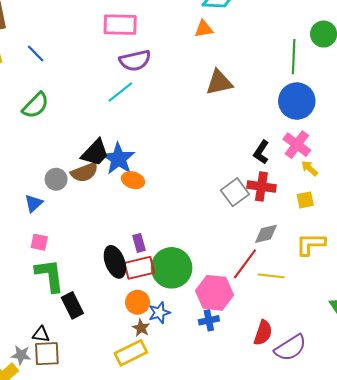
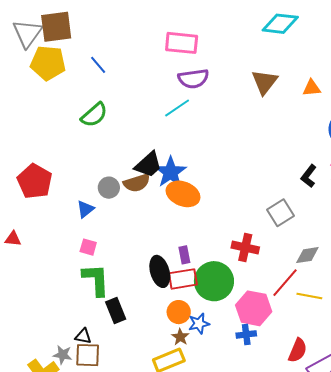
orange triangle: (204, 29) -> (312, 88), moved
brown triangle: (219, 83) -> (264, 82), moved, turned -44
orange ellipse: (133, 180) -> (183, 194), size x1.5
red cross: (261, 186) -> (245, 247), moved

